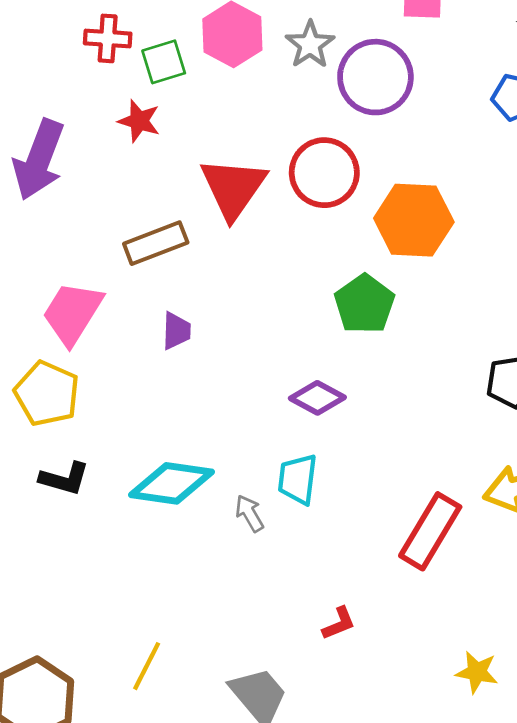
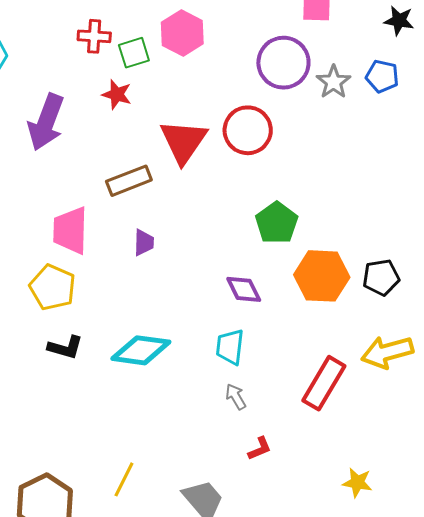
gray star: (310, 45) -> (334, 82), moved
orange hexagon: (414, 220) -> (322, 276), moved
pink trapezoid: (72, 313) -> (70, 230), turned -30
purple diamond: (317, 398) -> (244, 289), turned 36
gray arrow: (249, 513) -> (236, 397), moved

